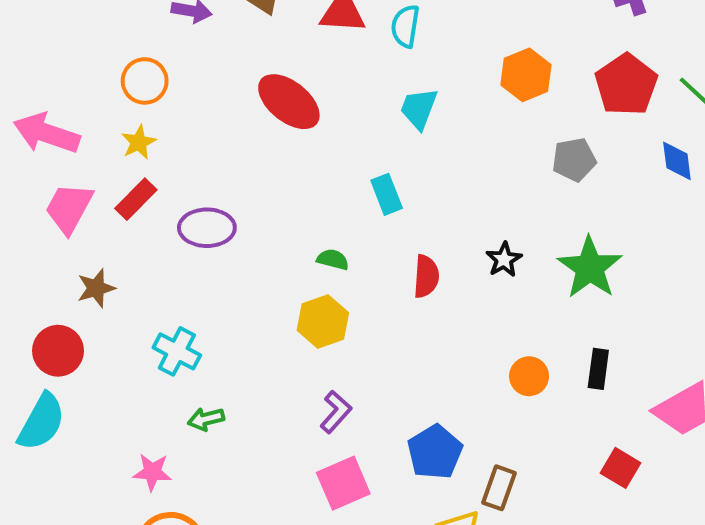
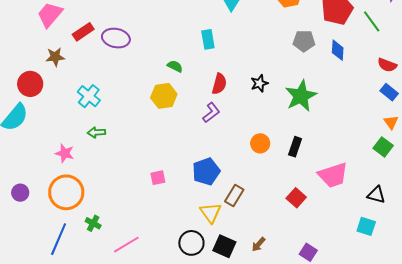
blue diamond: (677, 161) -> (338, 50), moved
red rectangle: (136, 199) -> (83, 32), moved
purple L-shape: (336, 412) -> (211, 113), moved
pink square: (343, 483) -> (158, 178), size x0.6

